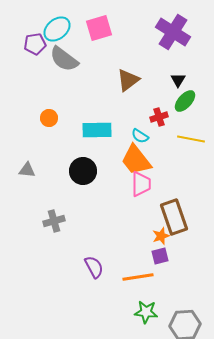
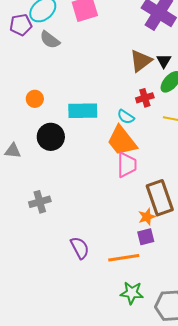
gray semicircle: (64, 59) -> (50, 40), size x0.7
brown triangle: (128, 80) -> (141, 61), moved
black circle: (83, 171) -> (51, 137), moved

